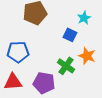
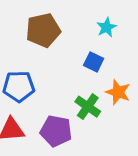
cyan star: (84, 18) -> (106, 27), moved

